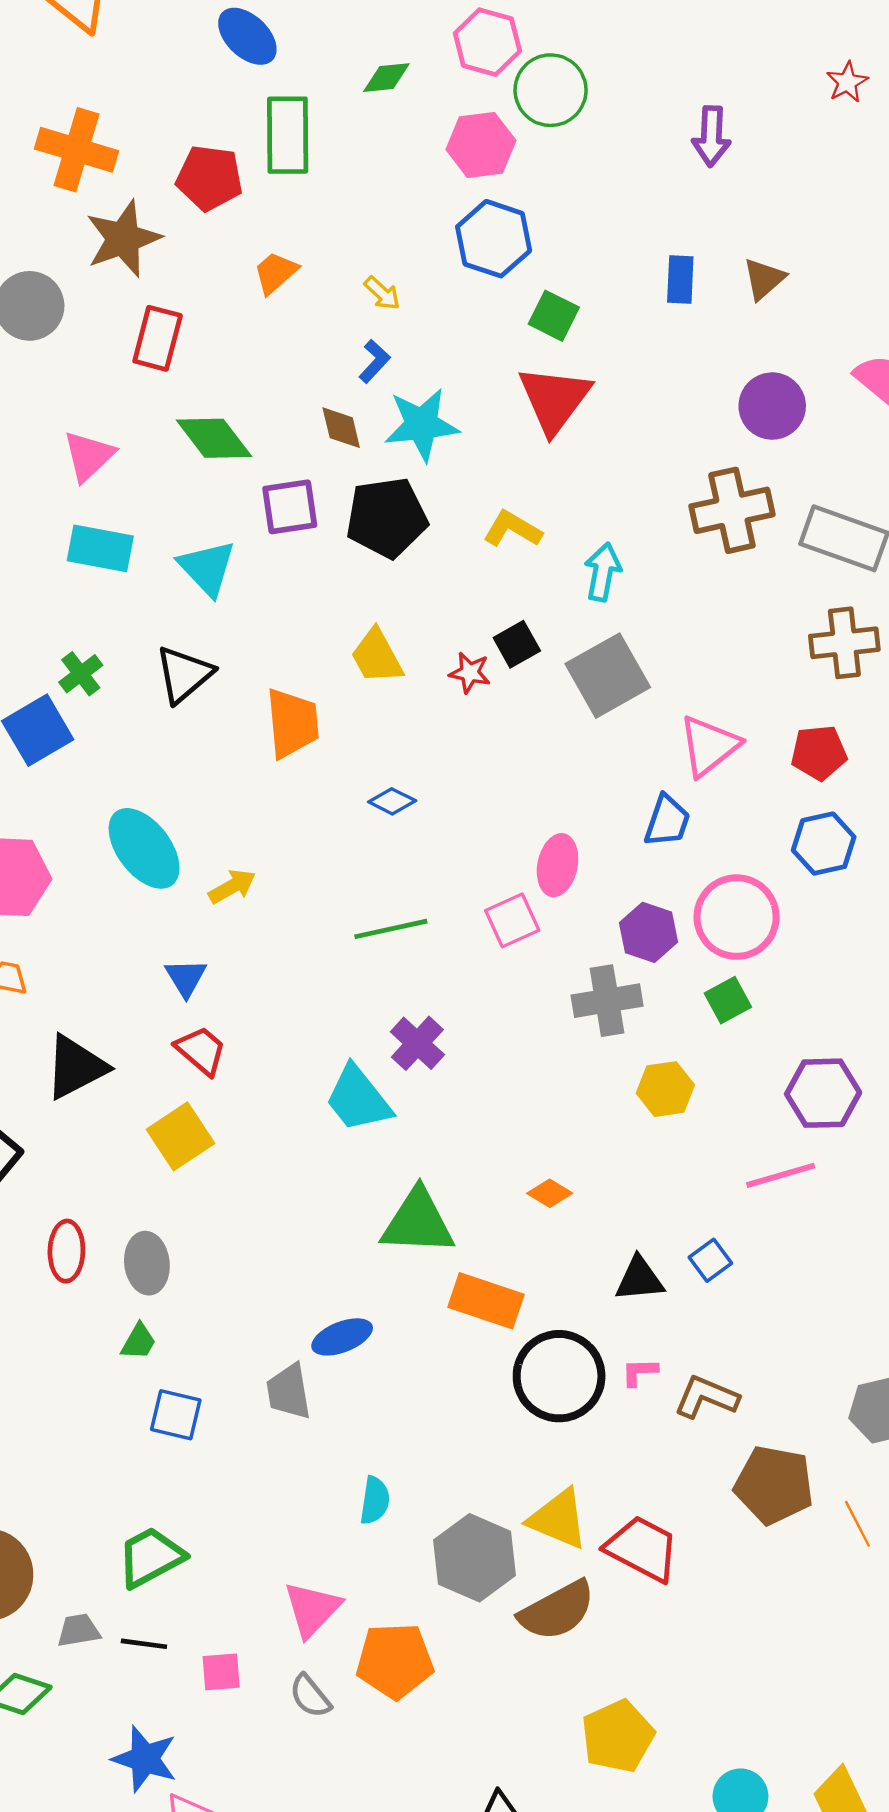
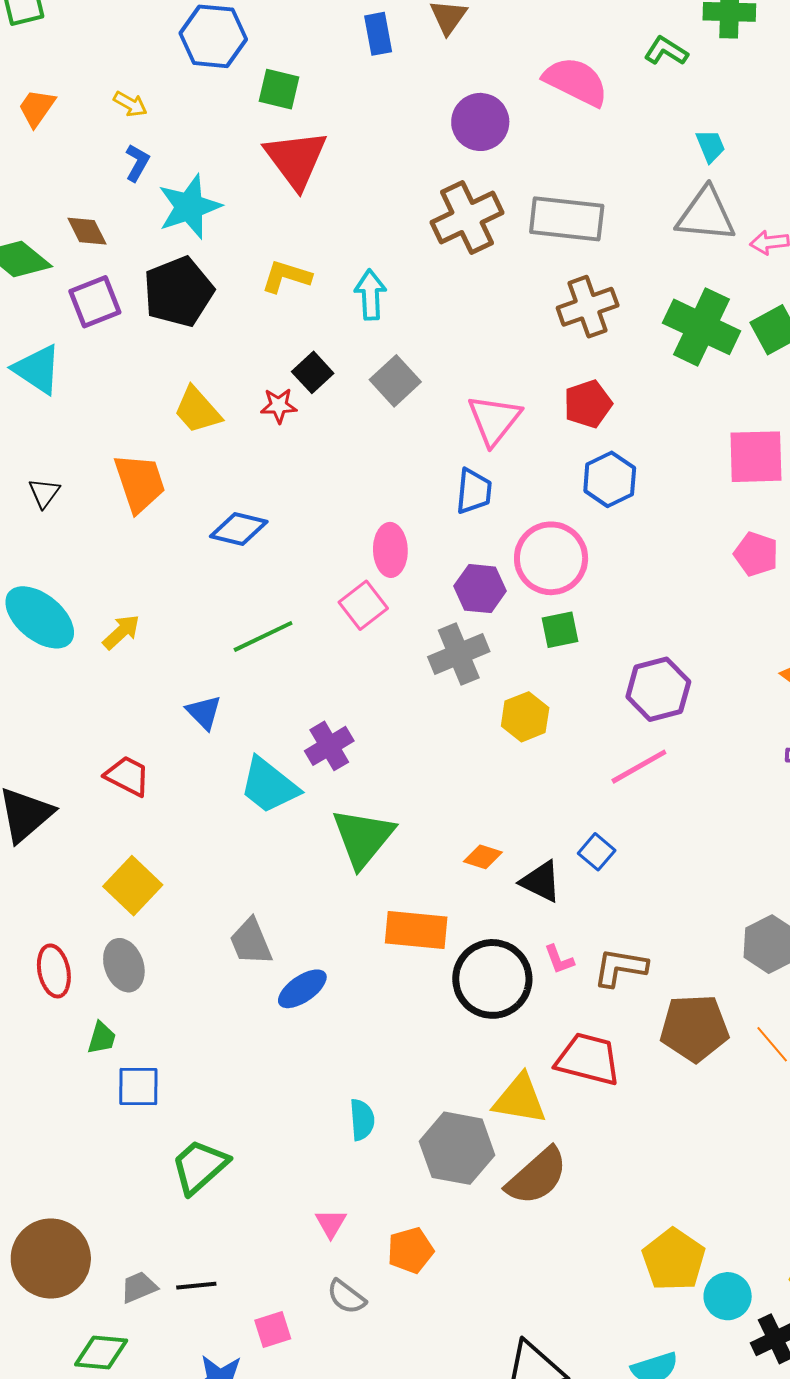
brown diamond: (341, 428) -> (87, 231), moved
black triangle: (184, 674) -> (44, 493), moved, size x0.6
gray square: (608, 676) -> (395, 381), size x0.7
blue diamond: (392, 801) -> (239, 529), size x1.4
blue triangle: (186, 978) -> (204, 712), moved
green square: (728, 1000) -> (560, 630), turned 30
purple cross: (417, 1043) -> (329, 746), moved, turned 30
yellow square: (180, 1136) -> (133, 886), moved
orange diamond: (550, 1193) -> (483, 857), moved
green triangle: (418, 1222) -> (363, 838), moved, turned -40
black triangle: (639, 1279) -> (541, 882), turned 45
green trapezoid: (139, 1342) -> (102, 1038), moved
pink L-shape: (639, 1372) -> (559, 960), turned -96
gray trapezoid: (289, 1392) -> (251, 942), moved
blue square: (176, 1415) -> (138, 1087), moved
red trapezoid: (642, 1549) -> (588, 1059), moved
green trapezoid: (151, 1557) -> (200, 1166), moved
pink triangle: (312, 1609) -> (331, 1223), size x0.6
orange pentagon: (395, 1661) -> (410, 1250), size x0.7
pink square: (221, 1672) -> (273, 1329), moved
yellow pentagon: (618, 1736) -> (674, 1260), moved

